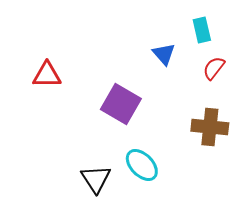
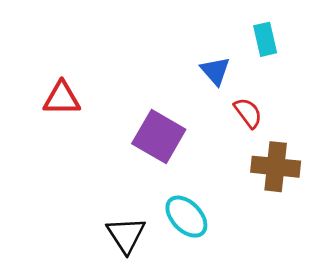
red semicircle: (214, 68) -> (248, 113), moved, turned 105

